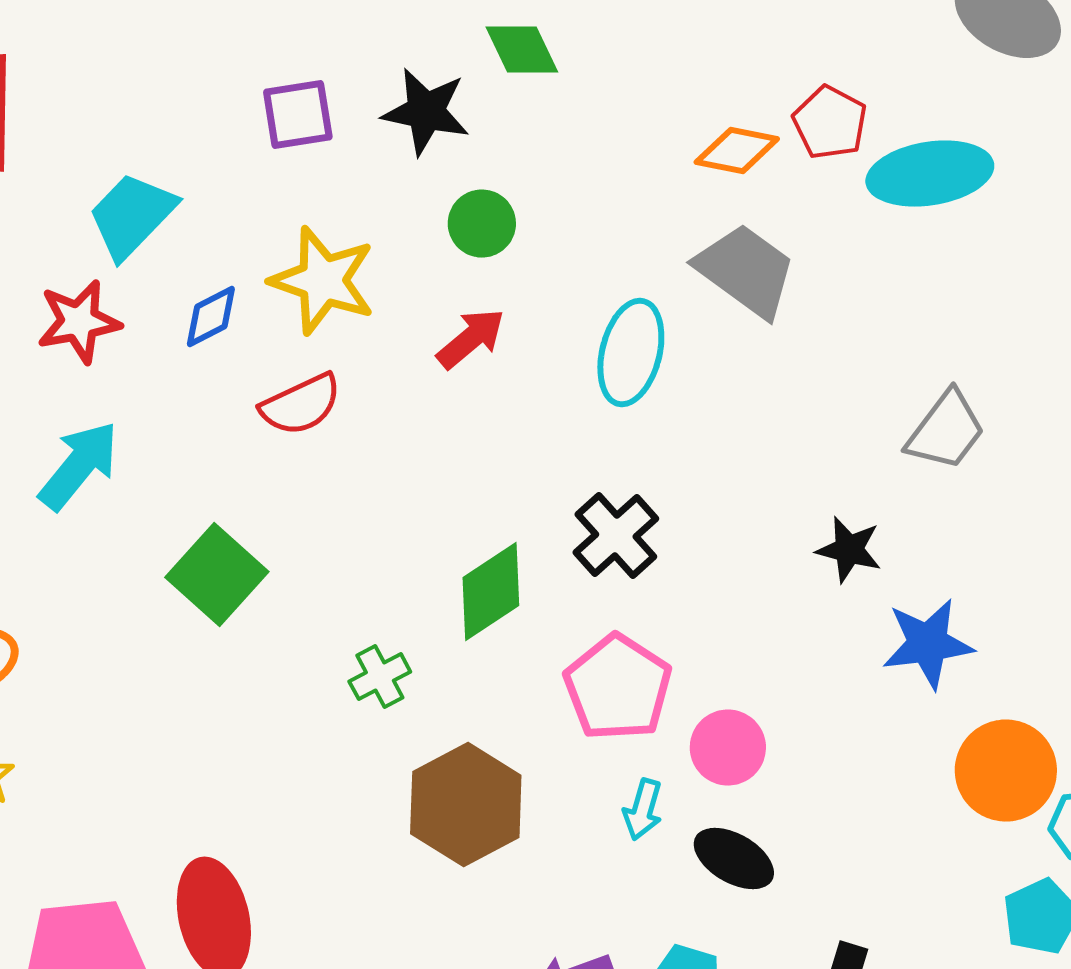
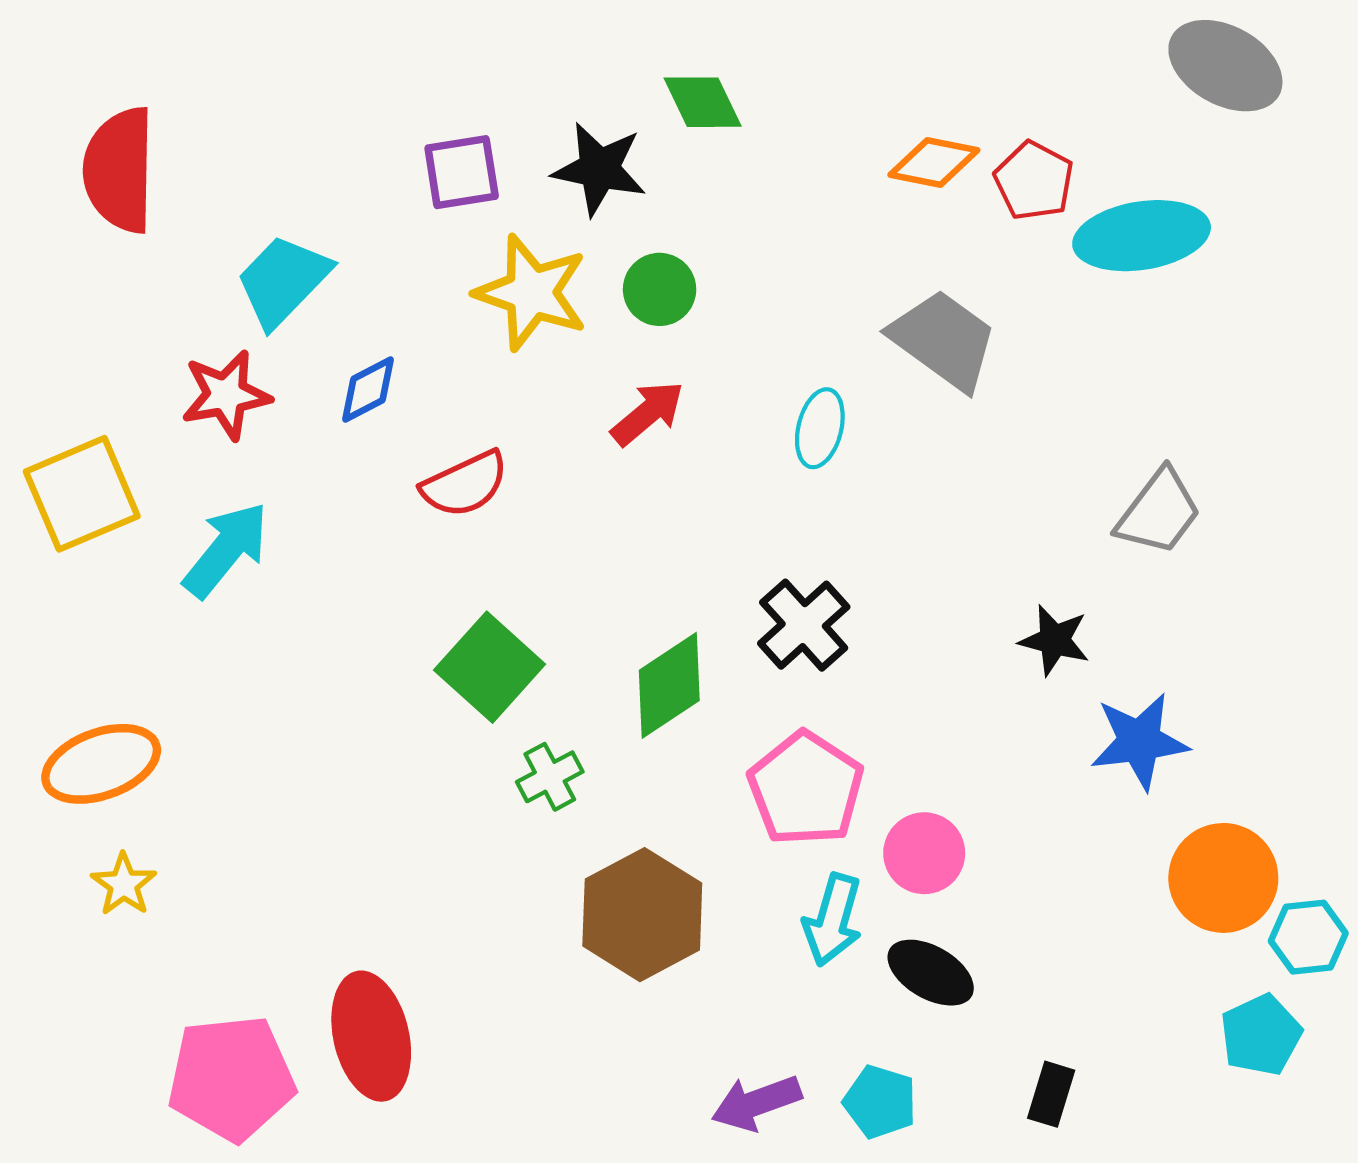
orange diamond: (737, 151) -> (934, 162), moved
yellow star: (323, 281) -> (531, 293), moved
cyan ellipse: (631, 353) -> (820, 428), size x0.7
green square: (217, 575) -> (490, 667), moved
cyan arrow: (643, 810) -> (833, 920), size x1.4

